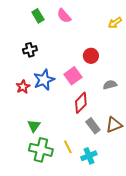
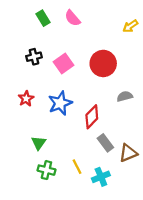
red circle: (91, 56) -> (103, 63), size x1.5
pink square: (73, 76) -> (63, 63), moved
blue star: (44, 80) -> (60, 103), moved
brown triangle: (114, 125) -> (128, 153), moved
green cross: (41, 150) -> (46, 170), size x0.7

